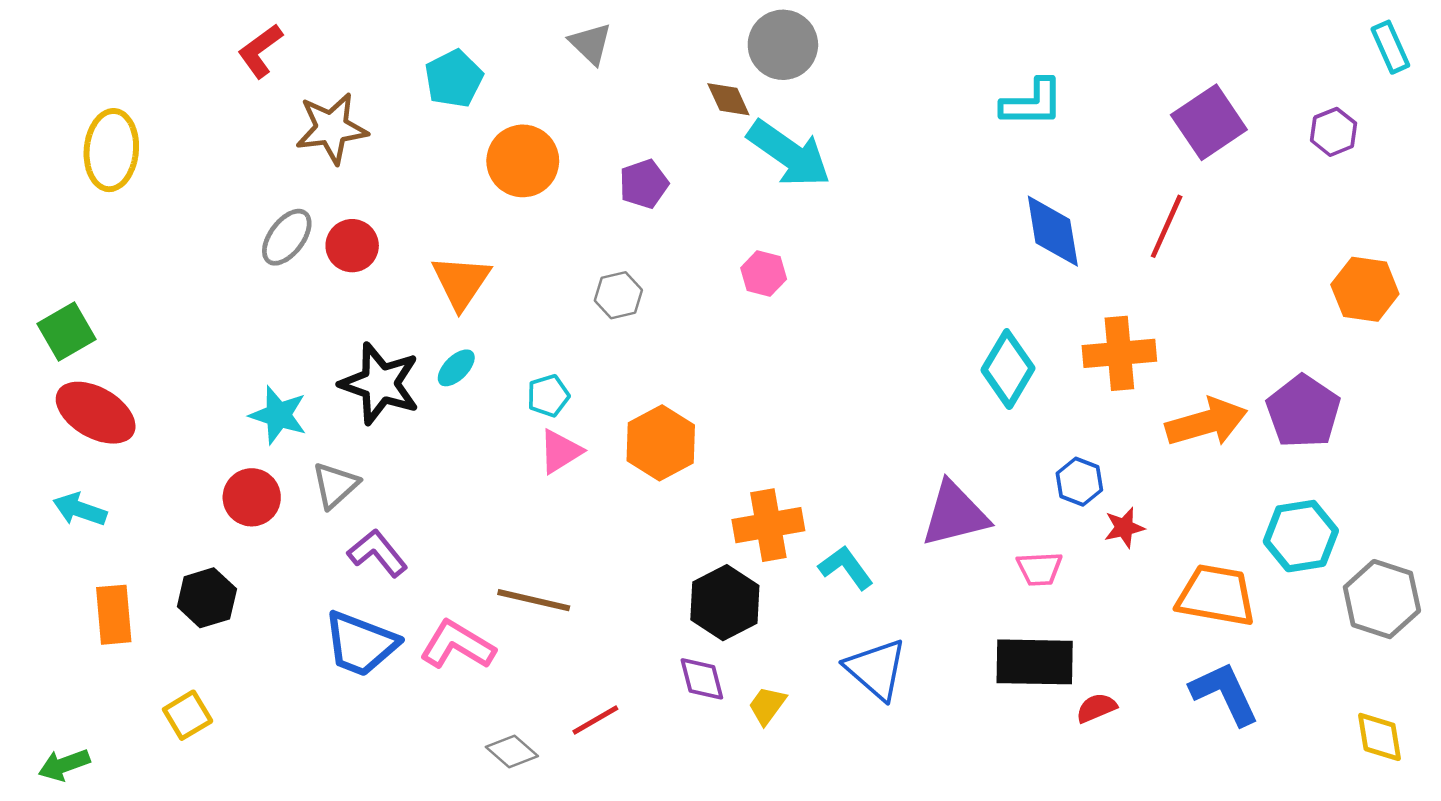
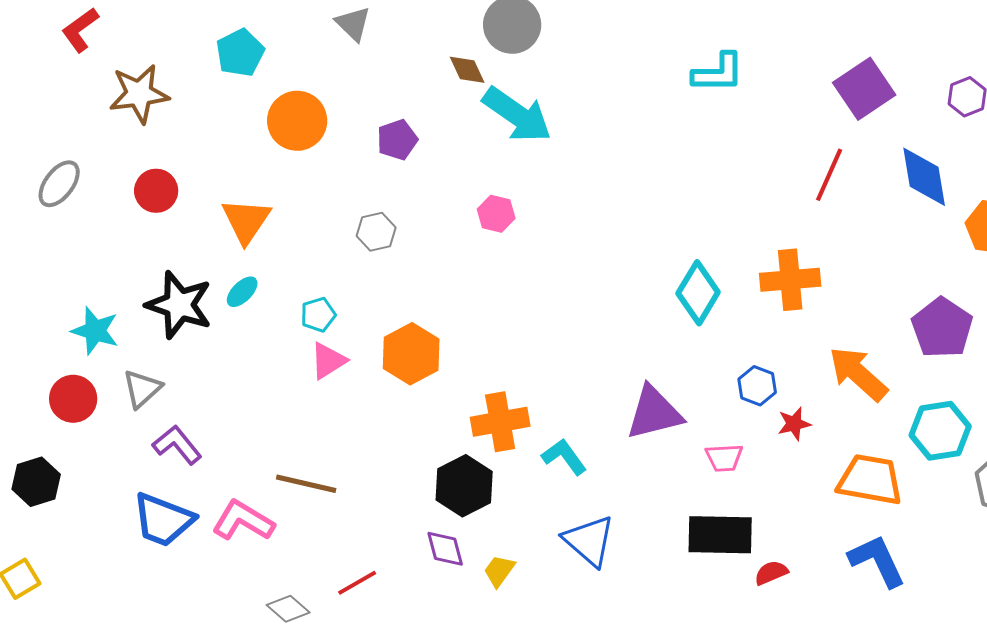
blue diamond: (1053, 231) -> (924, 177), moved
gray ellipse: (287, 237) -> (59, 184), moved
orange arrow: (1206, 422) -> (858, 374), moved, turned -122

